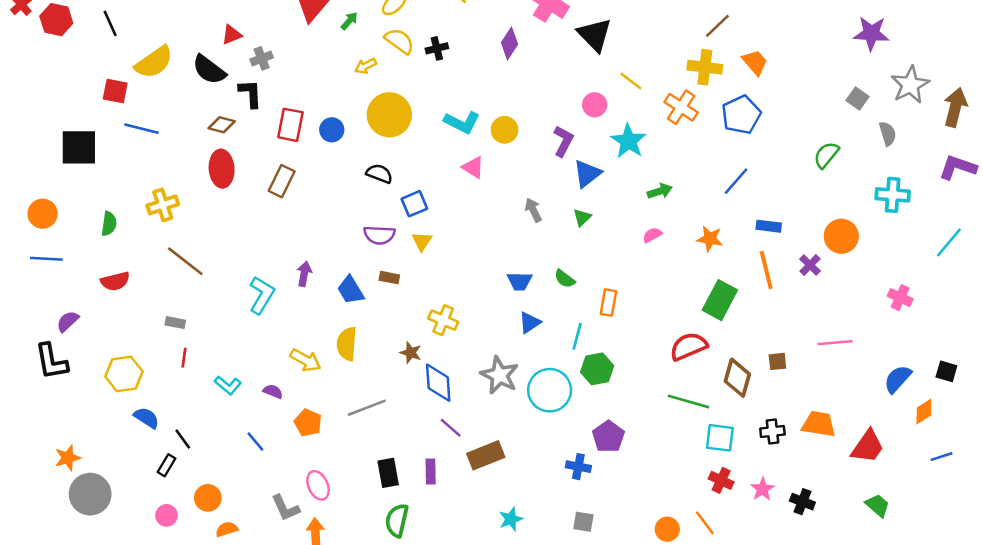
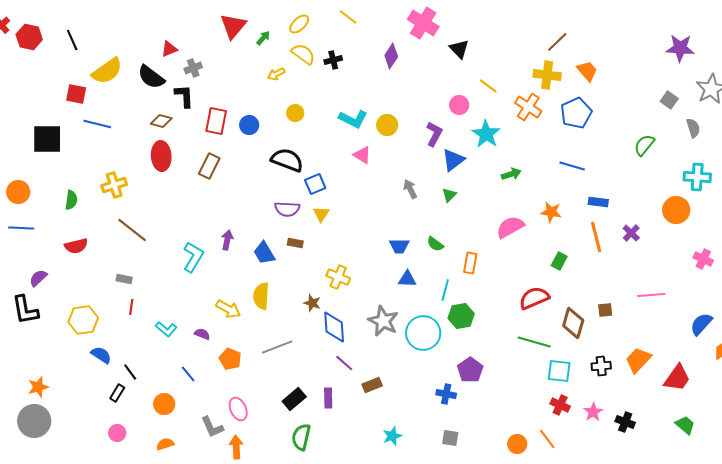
black triangle: (595, 35) -> (459, 49), size x0.7
yellow circle: (389, 115) -> (295, 113), size x0.5
black semicircle: (379, 174) -> (287, 160), size x1.5
blue line: (736, 181) -> (572, 166), turned 65
pink semicircle: (652, 235) -> (510, 227), moved, size x1.8
orange circle: (841, 236) -> (676, 210), moved
green rectangle: (720, 300) -> (559, 261), size x0.6
blue triangle: (530, 323) -> (407, 279), turned 36
orange trapezoid: (819, 424) -> (638, 360), turned -56
brown rectangle: (486, 455) -> (372, 385), size x0.7
black rectangle: (388, 473) -> (294, 399), turned 60
gray circle: (90, 494) -> (34, 421), moved
orange circle: (208, 498) -> (164, 404), moved

